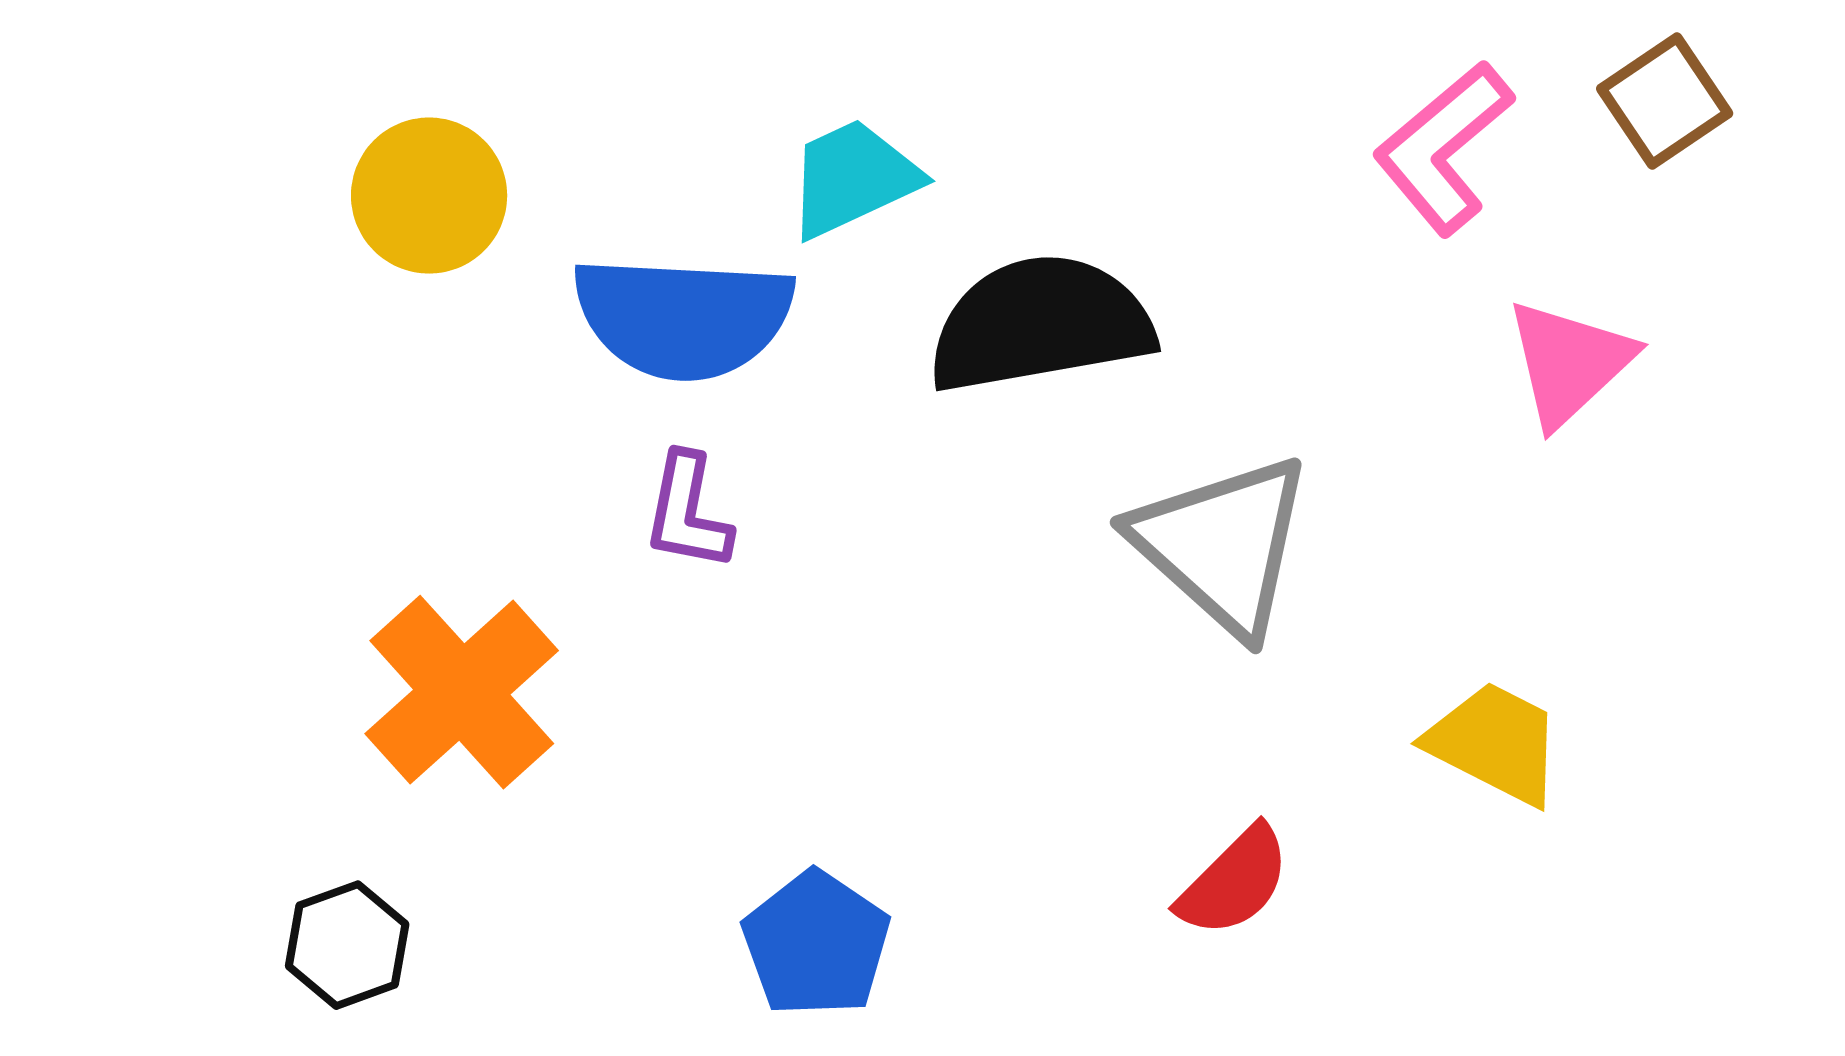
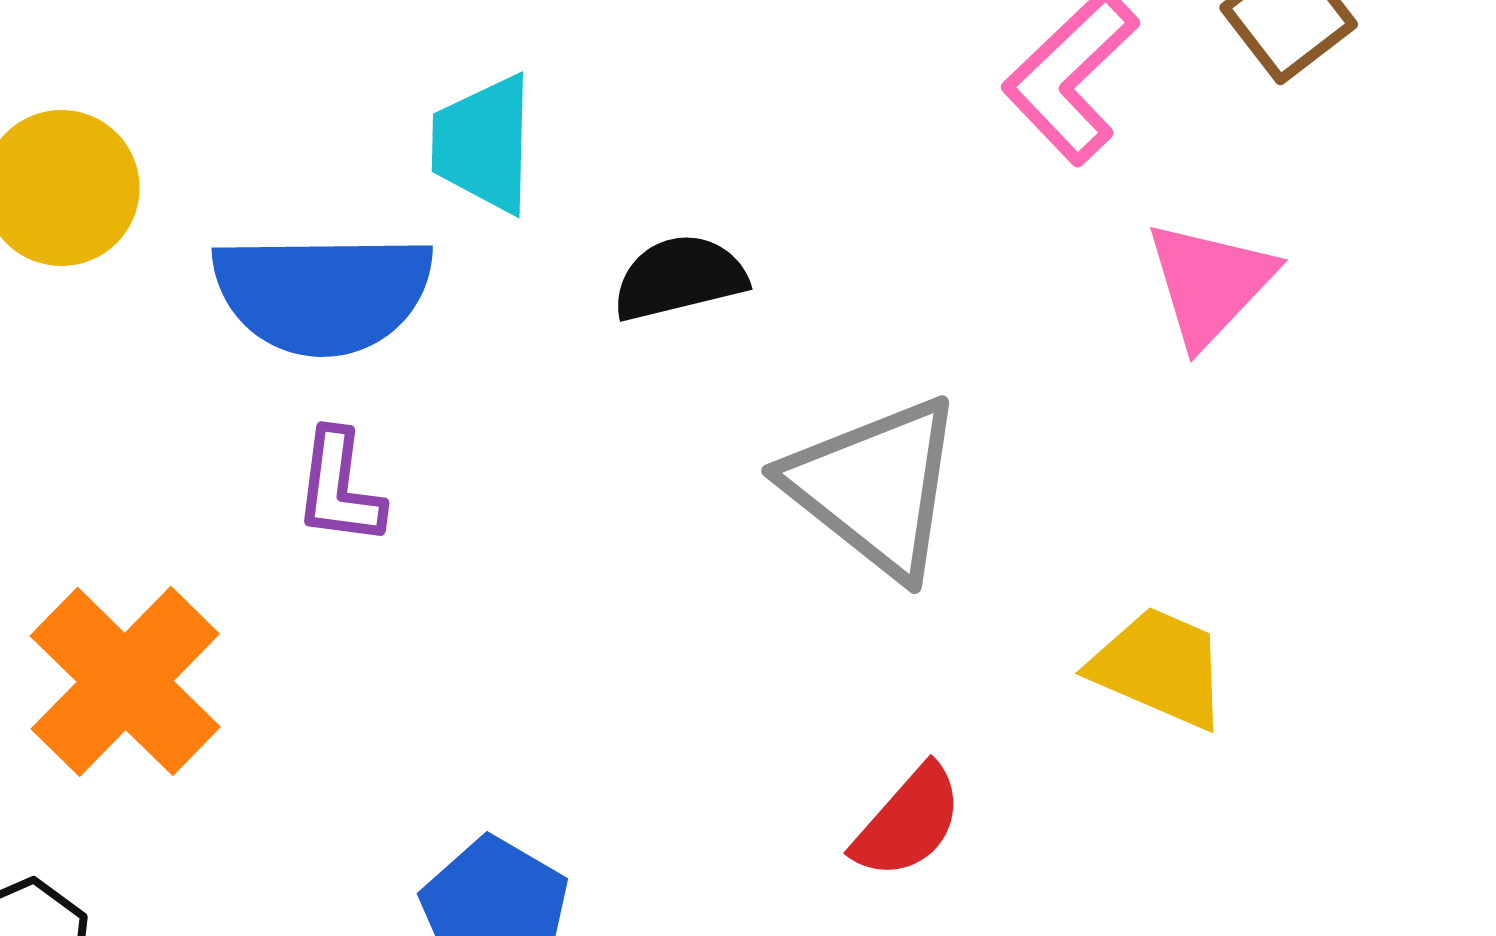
cyan trapezoid: (853, 178) -> (483, 144), turned -60
black semicircle: (1040, 324) -> (680, 278), size x0.6

